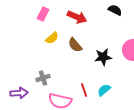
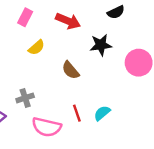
black semicircle: (115, 10) -> (116, 12), turned 128
brown semicircle: (75, 45) -> (71, 70), moved
black star: (103, 57) -> (101, 45), moved

